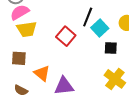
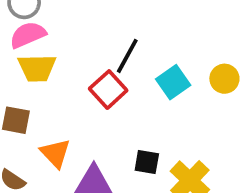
black line: (88, 17) -> (127, 56), moved
black square: (111, 48) -> (147, 162), moved

